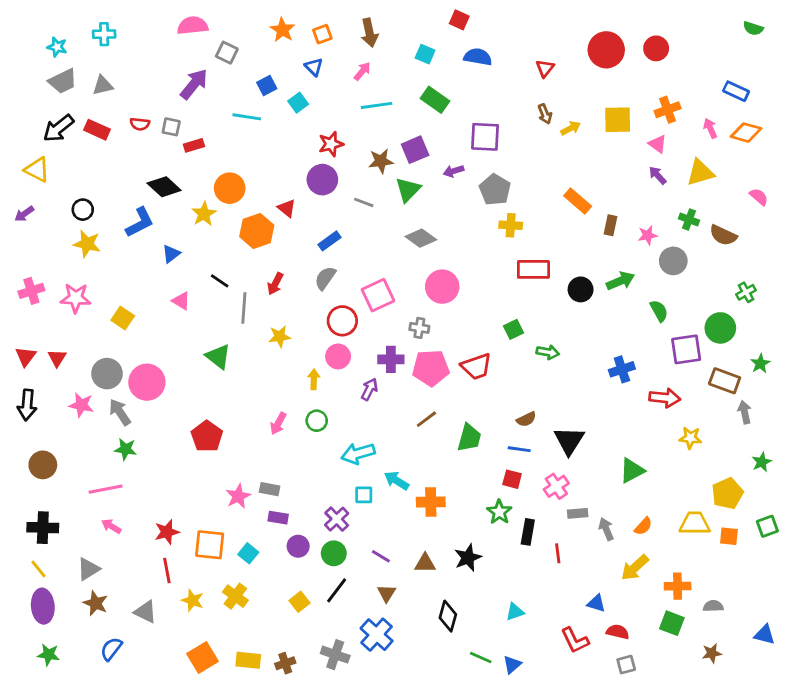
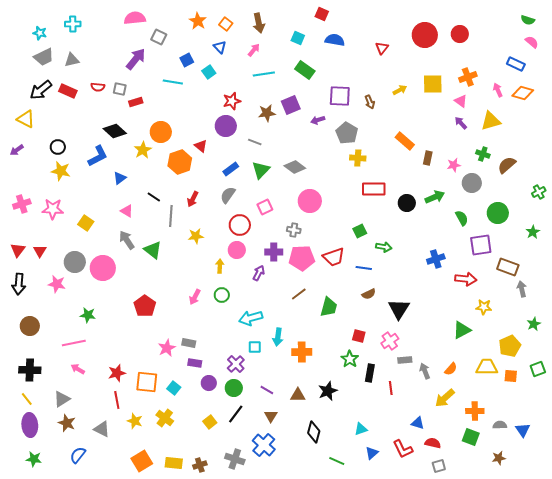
orange square: (322, 34) -> (226, 24), turned -32
brown arrow: (545, 114) -> (370, 102), moved
green triangle: (408, 190) -> (261, 170), moved
pink semicircle: (759, 197) -> (532, 42), moved
brown semicircle: (723, 235) -> (507, 165), turned 114
green cross: (746, 292) -> (539, 192), moved
pink square: (378, 295) -> (265, 207), size x0.7
green circle: (720, 328) -> (498, 213), moved
green star: (760, 364) -> (533, 232), moved
gray arrow: (120, 412) -> (127, 240), moved
blue line: (519, 449) -> (364, 268), moved
green triangle: (632, 471) -> (462, 330), moved
cyan arrow: (397, 481) -> (278, 337), turned -114
blue triangle: (765, 635) -> (523, 430), moved, turned 42
blue triangle: (512, 665) -> (372, 453), moved

